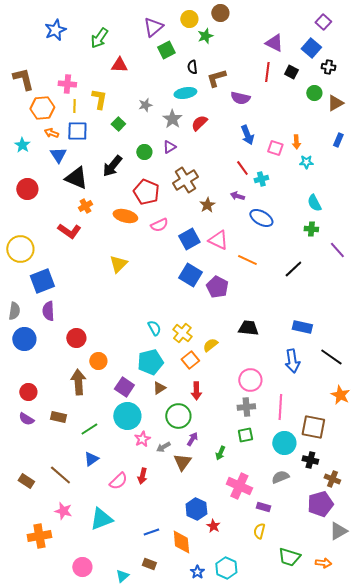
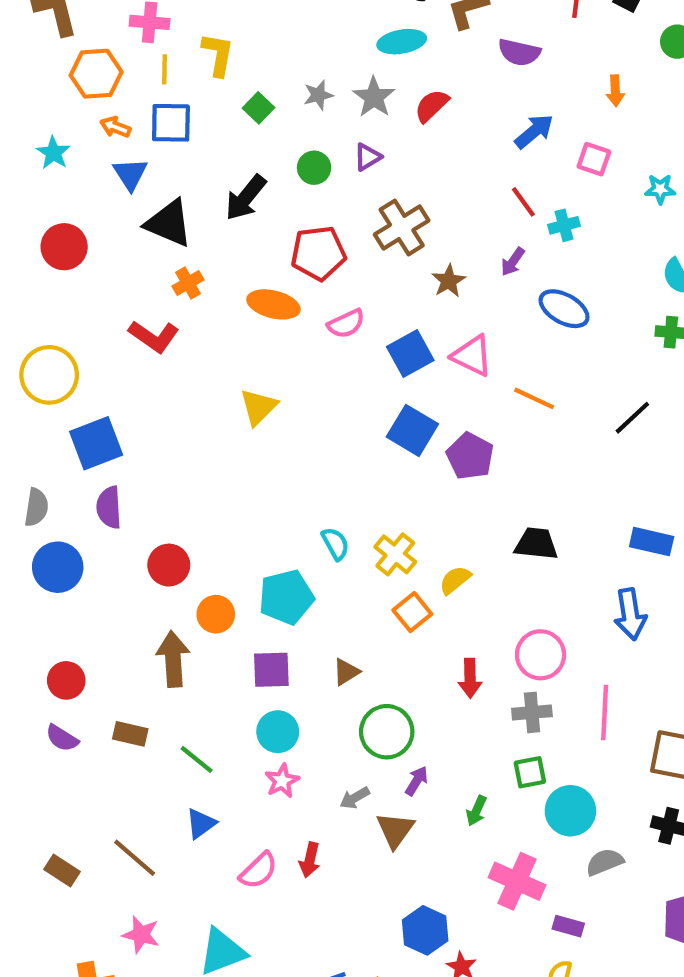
gray star: (145, 105) -> (318, 95), moved
blue arrow: (247, 135) -> (534, 131), turned -108
orange arrow: (296, 142) -> (615, 91), moved
red pentagon: (146, 192) -> (318, 253), turned -30
purple arrow: (237, 196) -> (513, 262), turned -72
cyan pentagon: (150, 362) -> (286, 597), moved
purple square: (124, 387) -> (271, 670), turned -36
red arrow: (196, 391) -> (470, 678), moved
cyan circle: (127, 416) -> (278, 732), size x0.7
green line: (89, 429) -> (197, 759), turned 72
pink star: (142, 439) -> (282, 781), moved
cyan circle: (284, 443) -> (570, 811), moved

